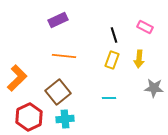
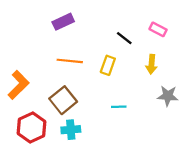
black line: (114, 35) -> (124, 38), turned -35
yellow rectangle: (112, 60) -> (108, 65), moved

